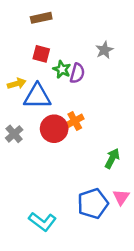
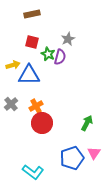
gray star: (104, 50) -> (68, 39), moved
orange cross: (75, 121) -> (36, 106), moved
red circle: (54, 129) -> (42, 123), moved

